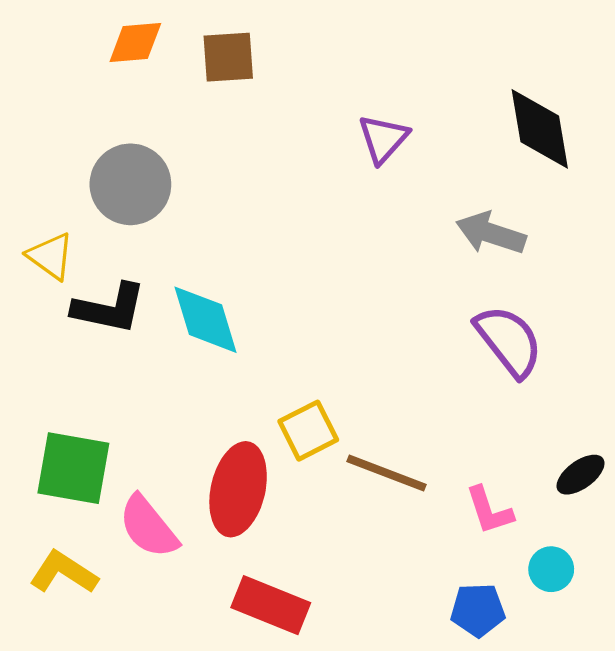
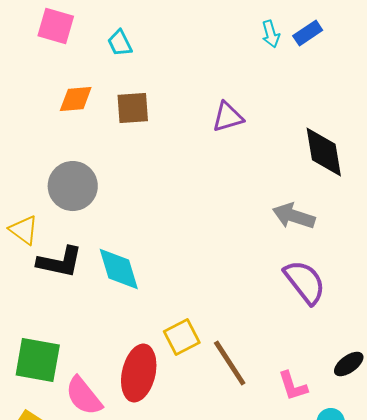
purple triangle: (383, 139) -> (228, 117), moved, turned 32
brown line: (386, 473) -> (230, 363), turned 36

